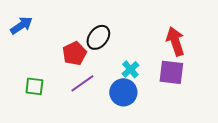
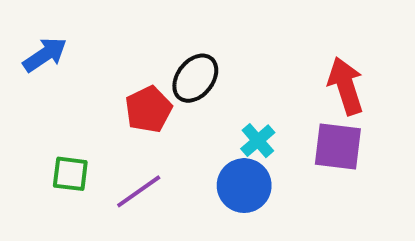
purple line: (82, 83) -> (139, 191), moved

